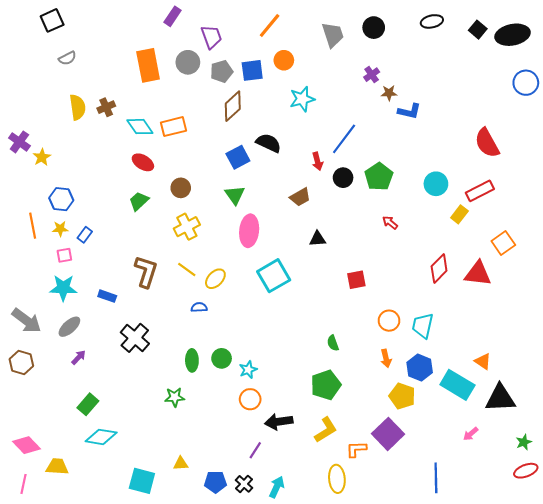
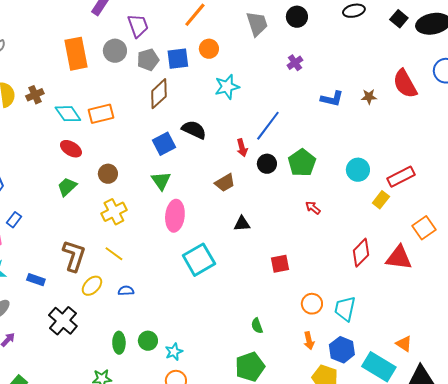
brown star: (389, 93) -> (369, 97), moved
red semicircle: (487, 143) -> (405, 84), moved
yellow ellipse: (215, 279) -> (92, 286), moved

